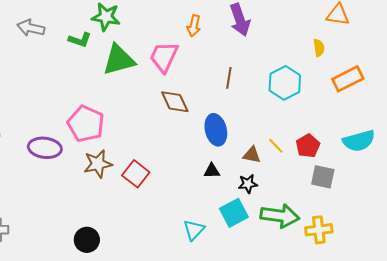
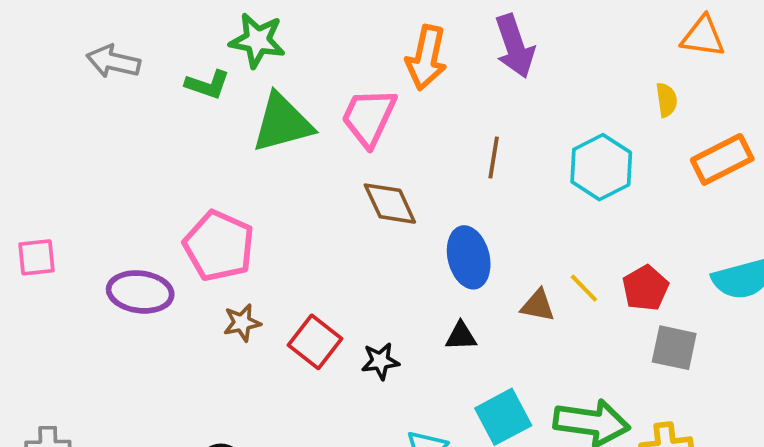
orange arrow: (194, 26) -> (426, 58), size x1.5
brown star: (98, 164) -> (242, 323), size x0.7
black star: (248, 184) -> (380, 361), moved

